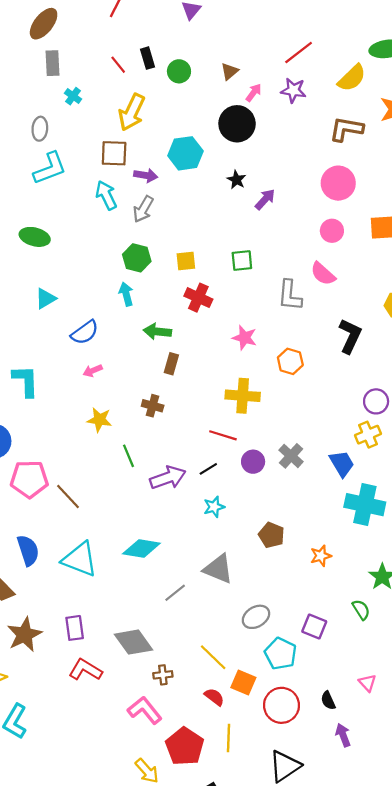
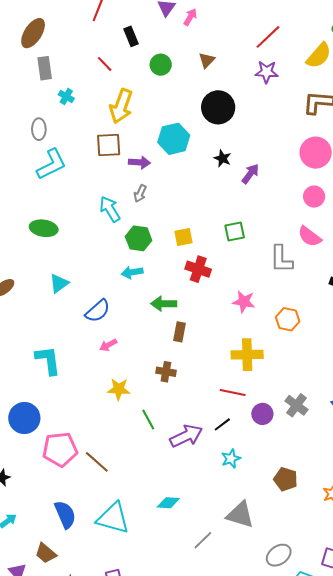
black rectangle: (147, 58) -> (131, 36), moved
pink arrow: (254, 93) -> (190, 17), moved
cyan arrow: (106, 195) -> (110, 209), moved
gray arrow: (143, 209) -> (140, 193), size x0.7
cyan arrow: (126, 294) -> (132, 272), turned -80
cyan diamond: (141, 548) -> (168, 503), size x0.7

